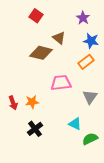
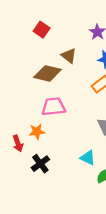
pink trapezoid: (61, 83) -> (53, 107), moved
red arrow: (13, 103) -> (18, 143), moved

